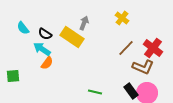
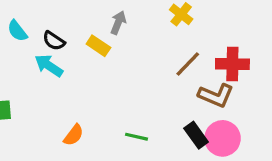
yellow rectangle: (72, 37) -> (98, 46), size x0.6
red cross: (153, 48) -> (232, 64), turned -36
orange semicircle: (47, 63) -> (74, 135), moved

